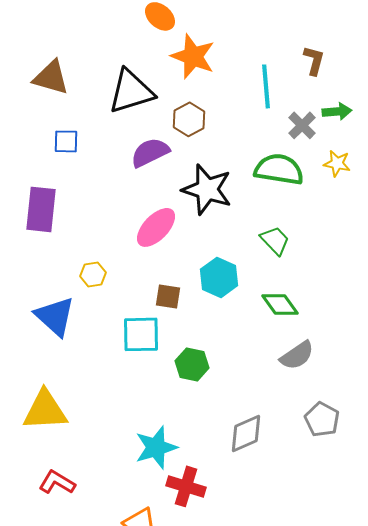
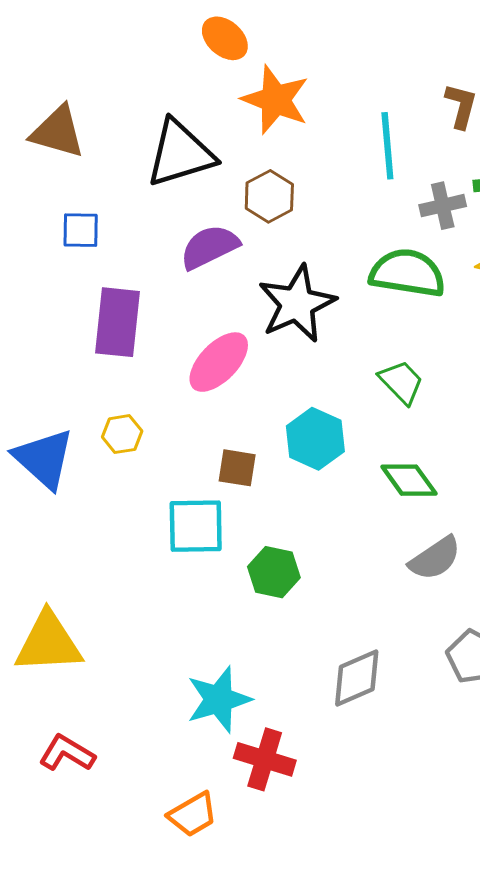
gray cross: (302, 125) -> (443, 206), turned 32
black star: (207, 189) -> (297, 304), turned 30
purple rectangle: (41, 209) -> (117, 322), moved
blue triangle: (55, 316) -> (44, 459), moved

